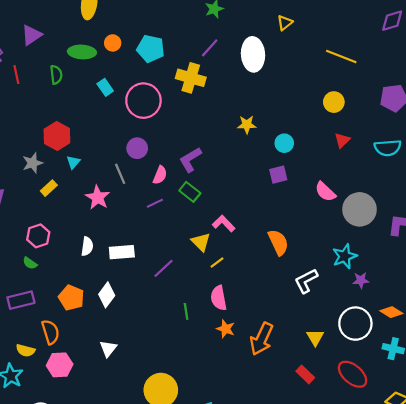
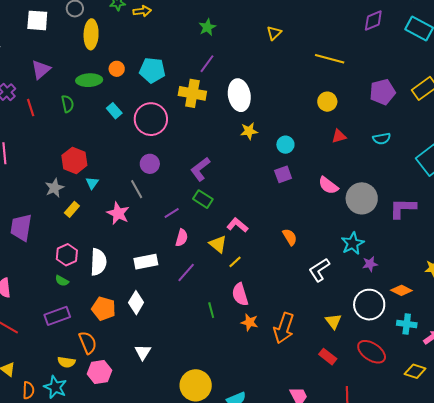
white ellipse: (253, 54) -> (239, 95), moved
red triangle: (342, 140) -> (339, 136), turned 35
cyan semicircle: (388, 148) -> (382, 139), size x0.7
pink semicircle: (160, 175) -> (182, 238), moved
orange semicircle: (278, 242) -> (290, 237), size x0.7
white semicircle: (87, 246) -> (98, 262), moved, size x1.5

